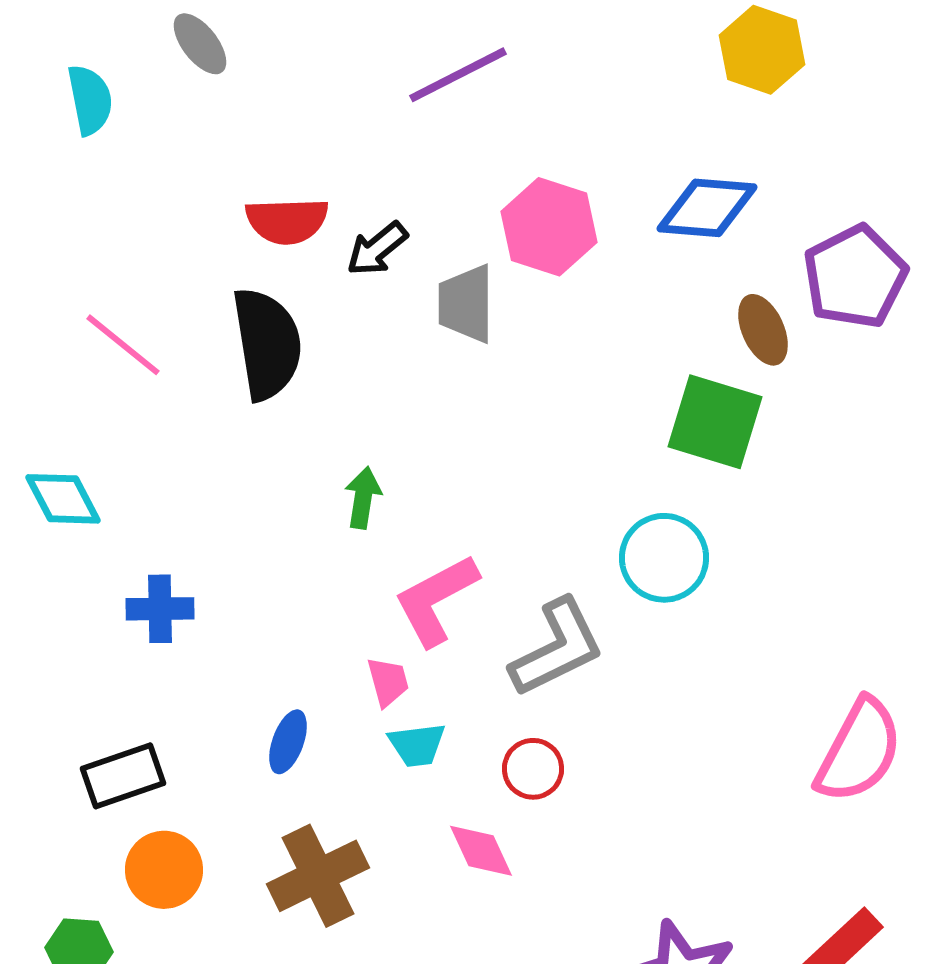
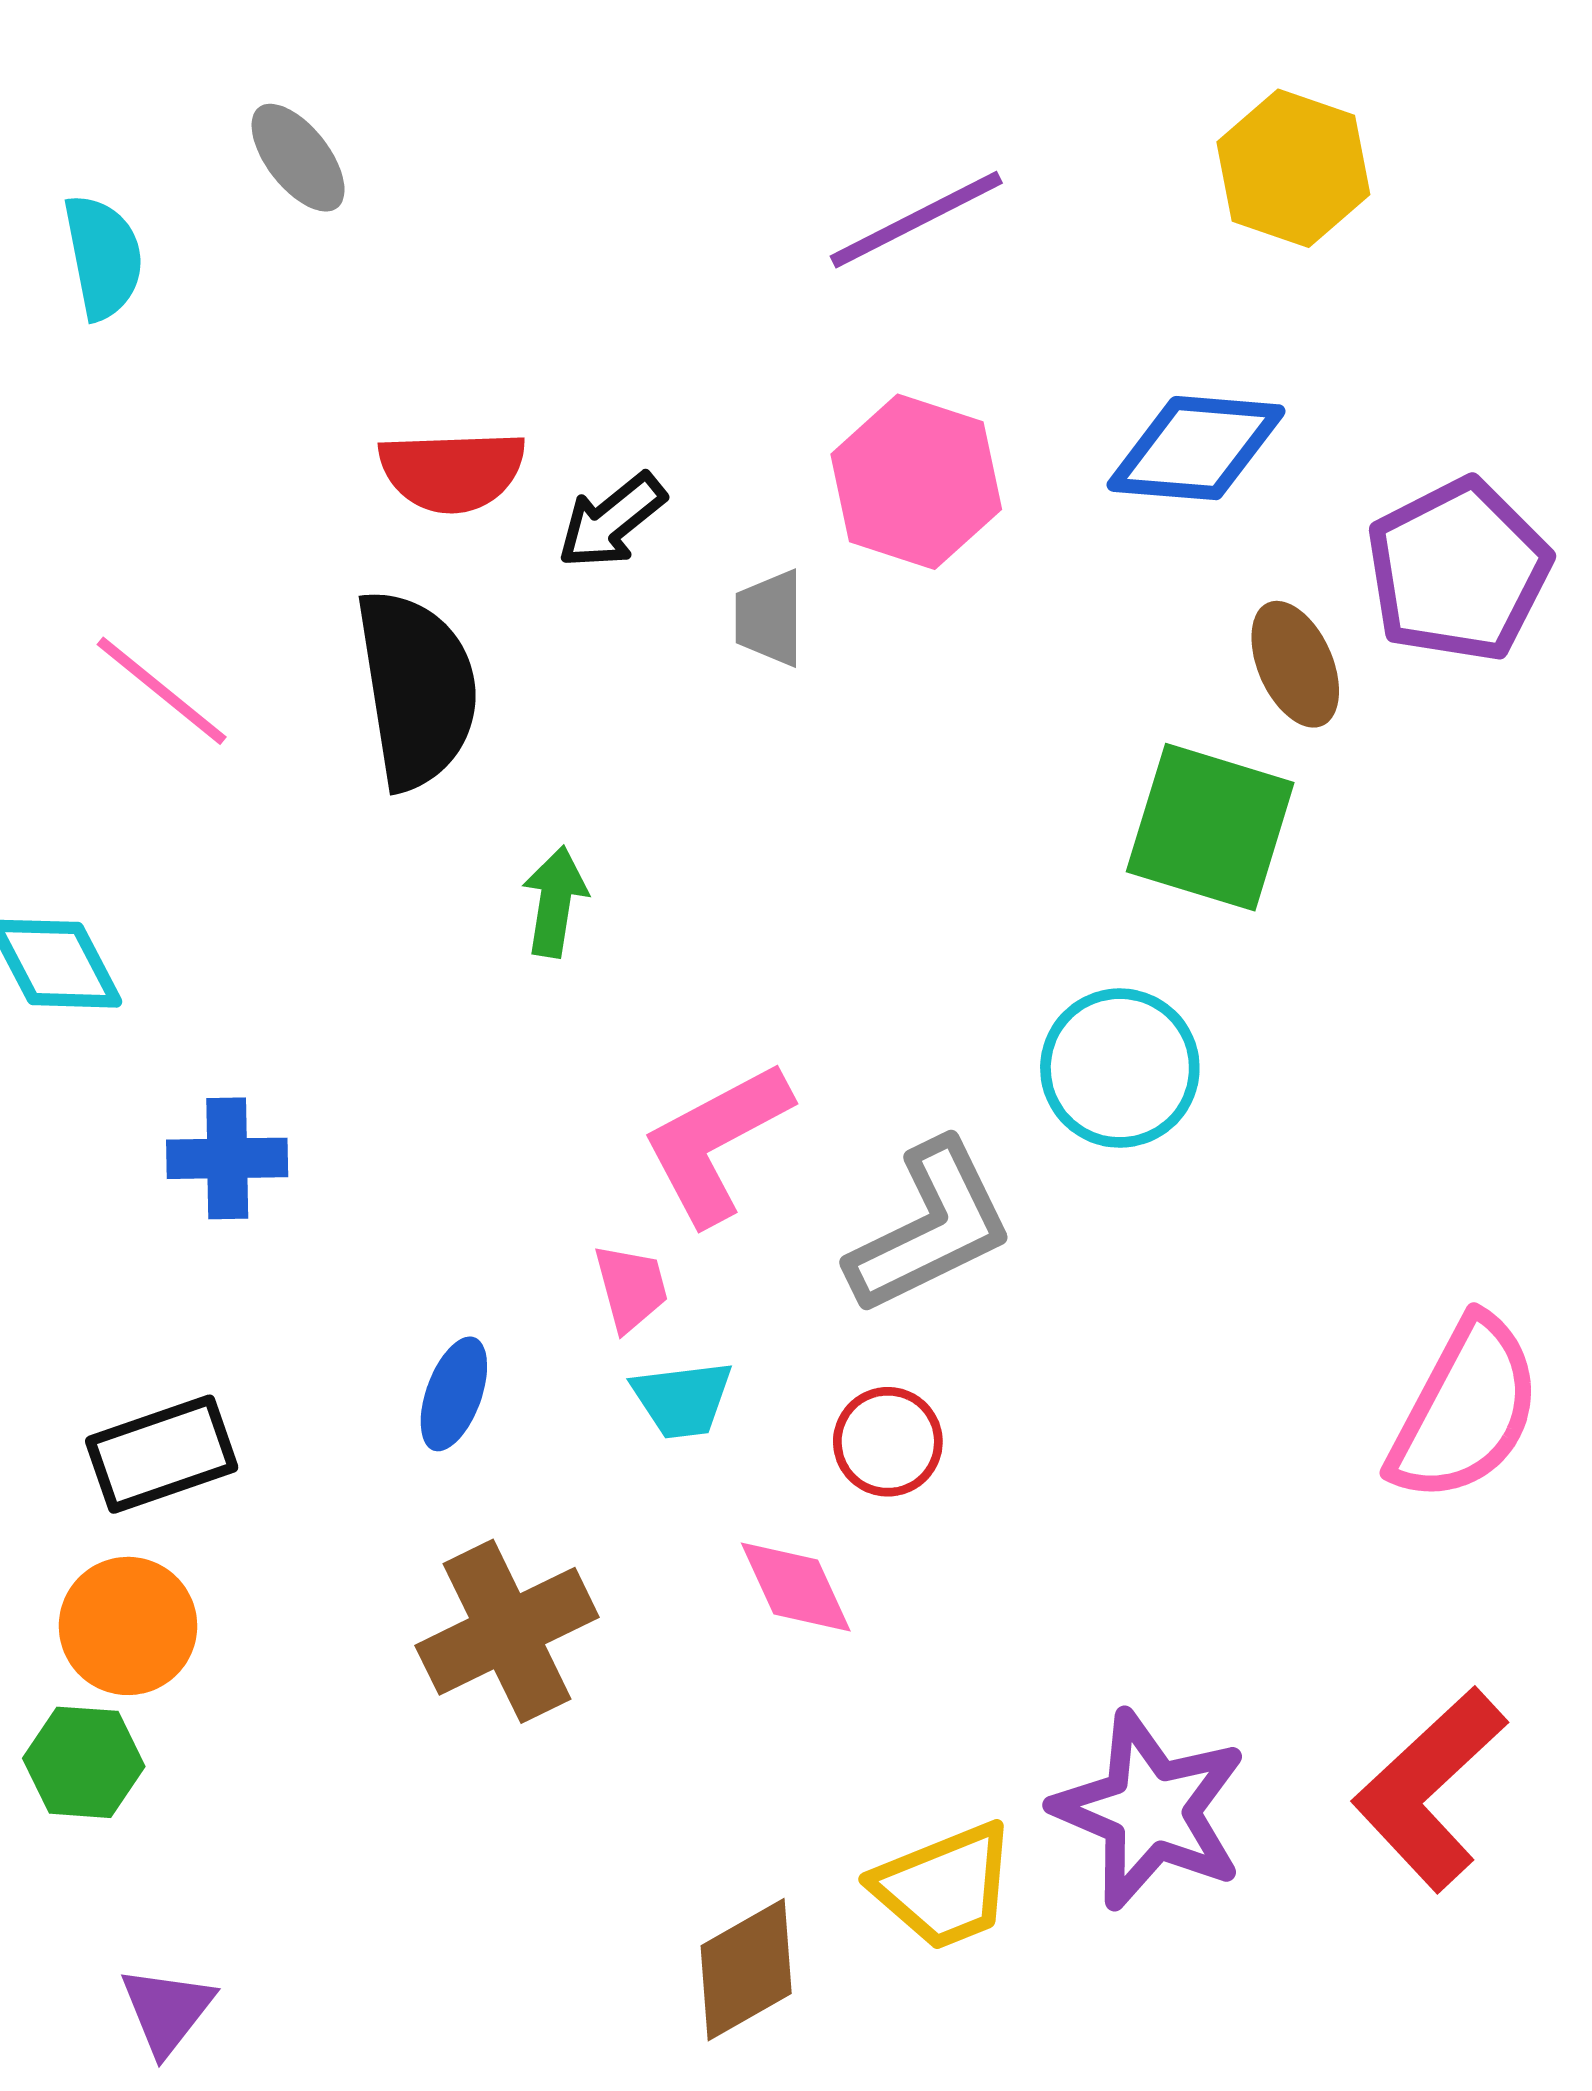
purple line: (458, 75) -> (916, 220), moved
gray trapezoid: (466, 304) -> (769, 618), size x0.7
green arrow: (363, 498) -> (555, 902), moved
orange circle: (164, 870) -> (128, 1626), moved

